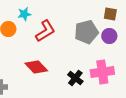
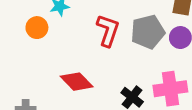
red L-shape: (45, 31) -> (108, 30), moved, turned -40

